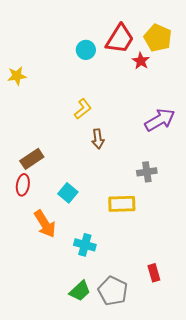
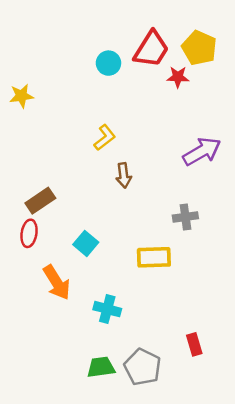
red star: (141, 61) -> (178, 77), turned -30
green trapezoid: (80, 291) -> (101, 367), turned -145

